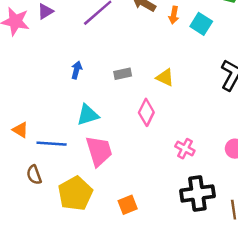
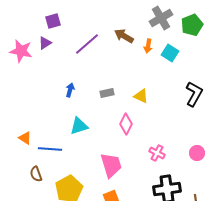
pink trapezoid: (99, 151) -> (111, 165), moved

